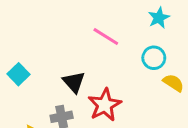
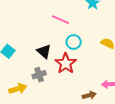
cyan circle: (154, 58) -> (74, 42), moved

